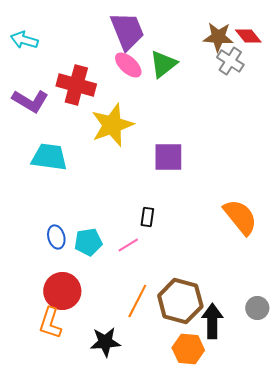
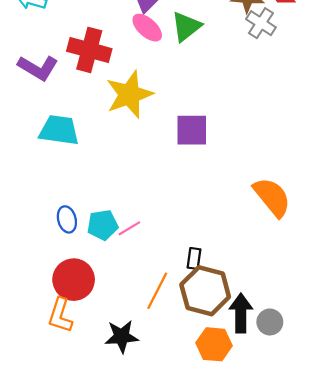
black rectangle: (147, 217) -> (194, 258), moved
pink line: (128, 245) -> (129, 228), moved
gray circle: (257, 308) -> (270, 322), moved

